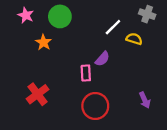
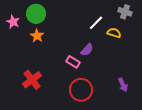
pink star: (26, 15) -> (13, 22), moved
green circle: (60, 16) -> (36, 14), moved
pink rectangle: (86, 73) -> (73, 62), turned -56

